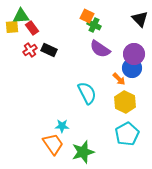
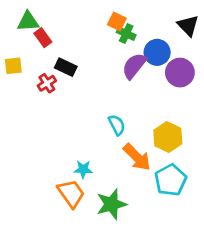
yellow square: (12, 27) -> (13, 66), moved
purple semicircle: (100, 49) -> (134, 66), turned 95
red cross: (30, 50) -> (47, 83), moved
blue circle: (132, 68) -> (157, 52), moved
orange arrow: (119, 79) -> (137, 157), moved, size x1.6
cyan semicircle: (87, 93) -> (117, 125), size x0.7

